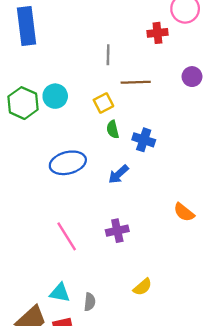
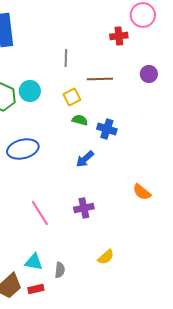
gray line: (108, 55) -> (66, 58), moved
green semicircle: (113, 129) -> (80, 120), turned 119
blue ellipse: (68, 163) -> (23, 149), moved

